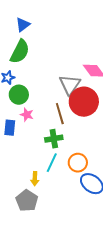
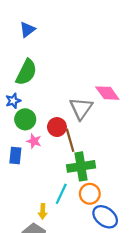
blue triangle: (23, 25) -> (27, 30), moved
red circle: (84, 102) -> (57, 127), moved, size x0.6
green cross: (54, 139) -> (81, 166), moved, size x1.4

